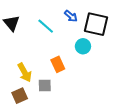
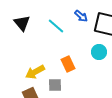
cyan circle: (83, 46) -> (99, 52), moved
yellow arrow: (25, 72) -> (35, 72), turned 90

